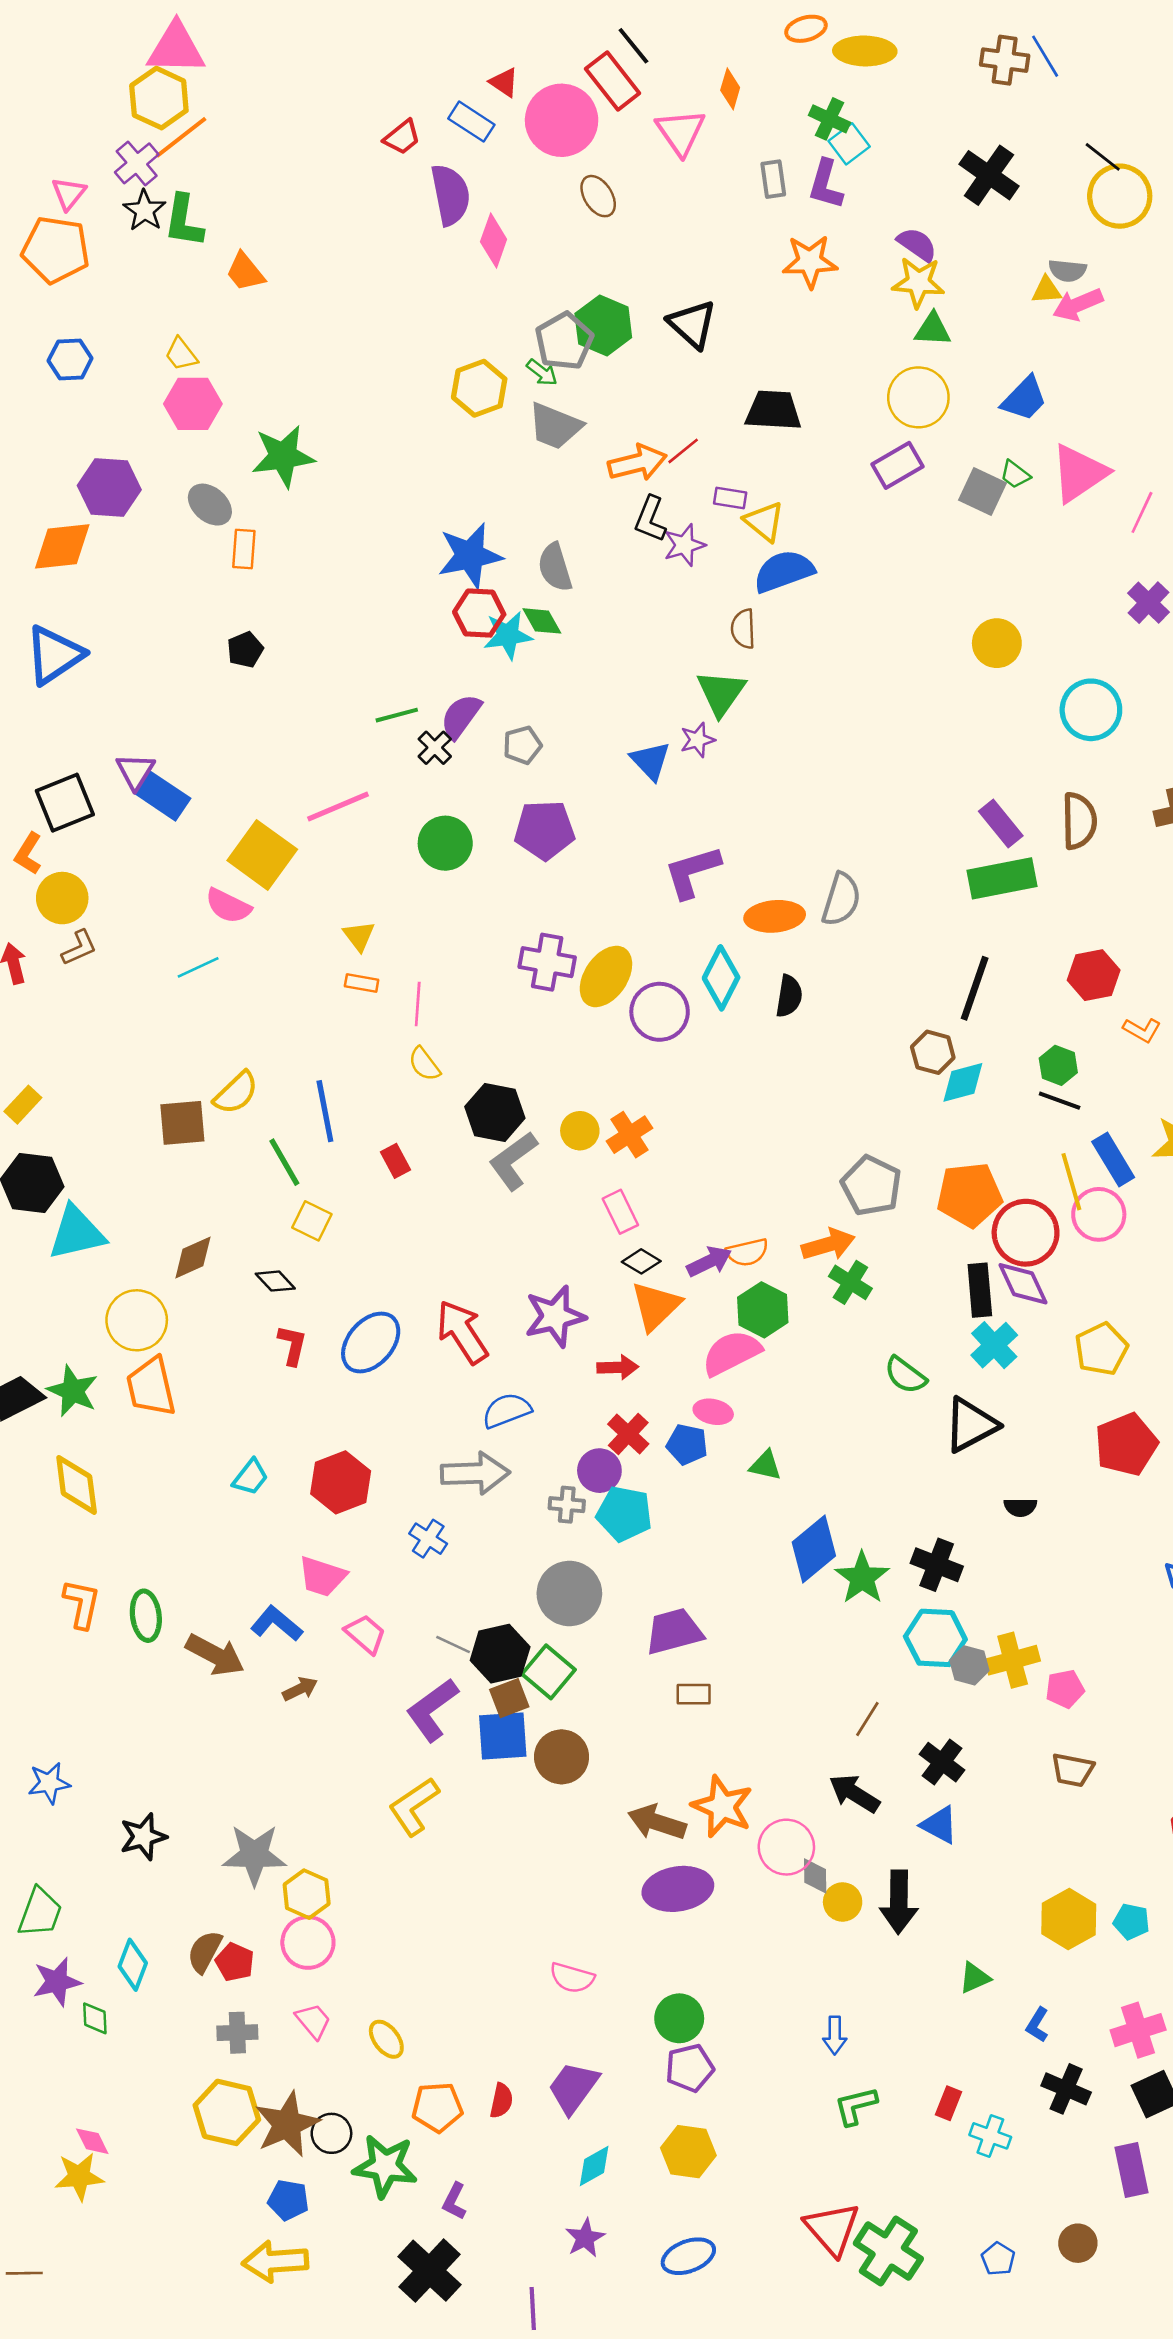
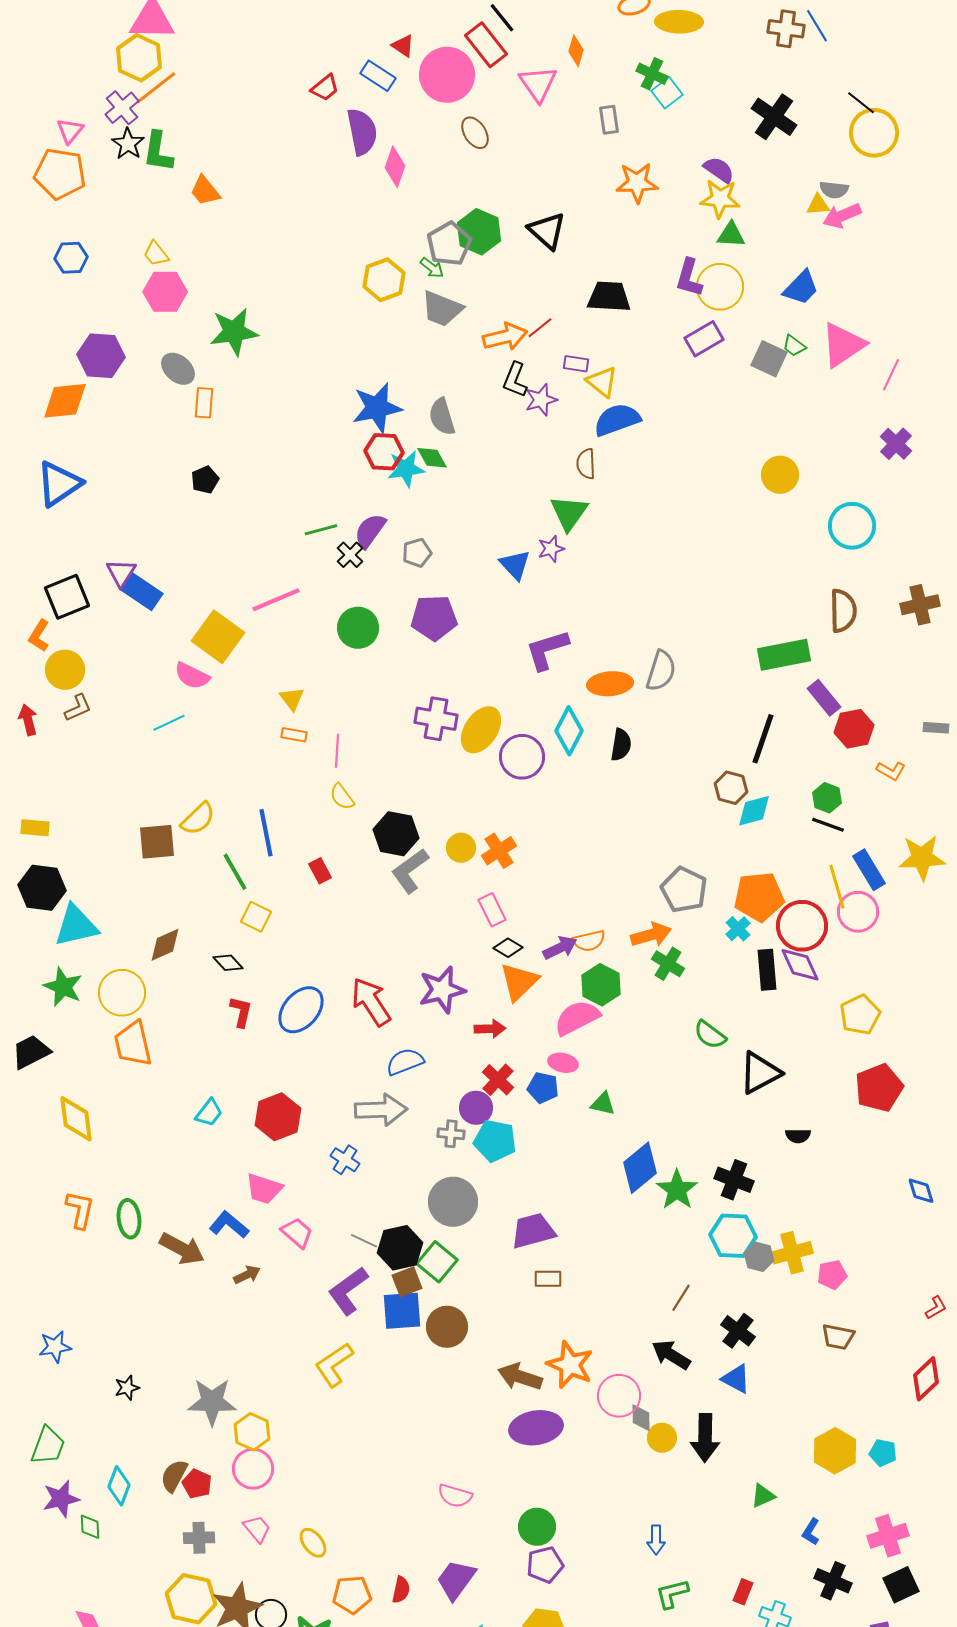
purple L-shape: (826, 184) -> (689, 278), moved
purple rectangle: (1001, 824) -> (824, 698), moved
yellow rectangle: (23, 1105) -> (35, 828), turned 52
cyan cross: (994, 1345) -> (738, 929), moved, size x0.7
green star: (73, 1391) -> (63, 987), moved
black star: (143, 1837) -> (127, 1388), size x0.7

